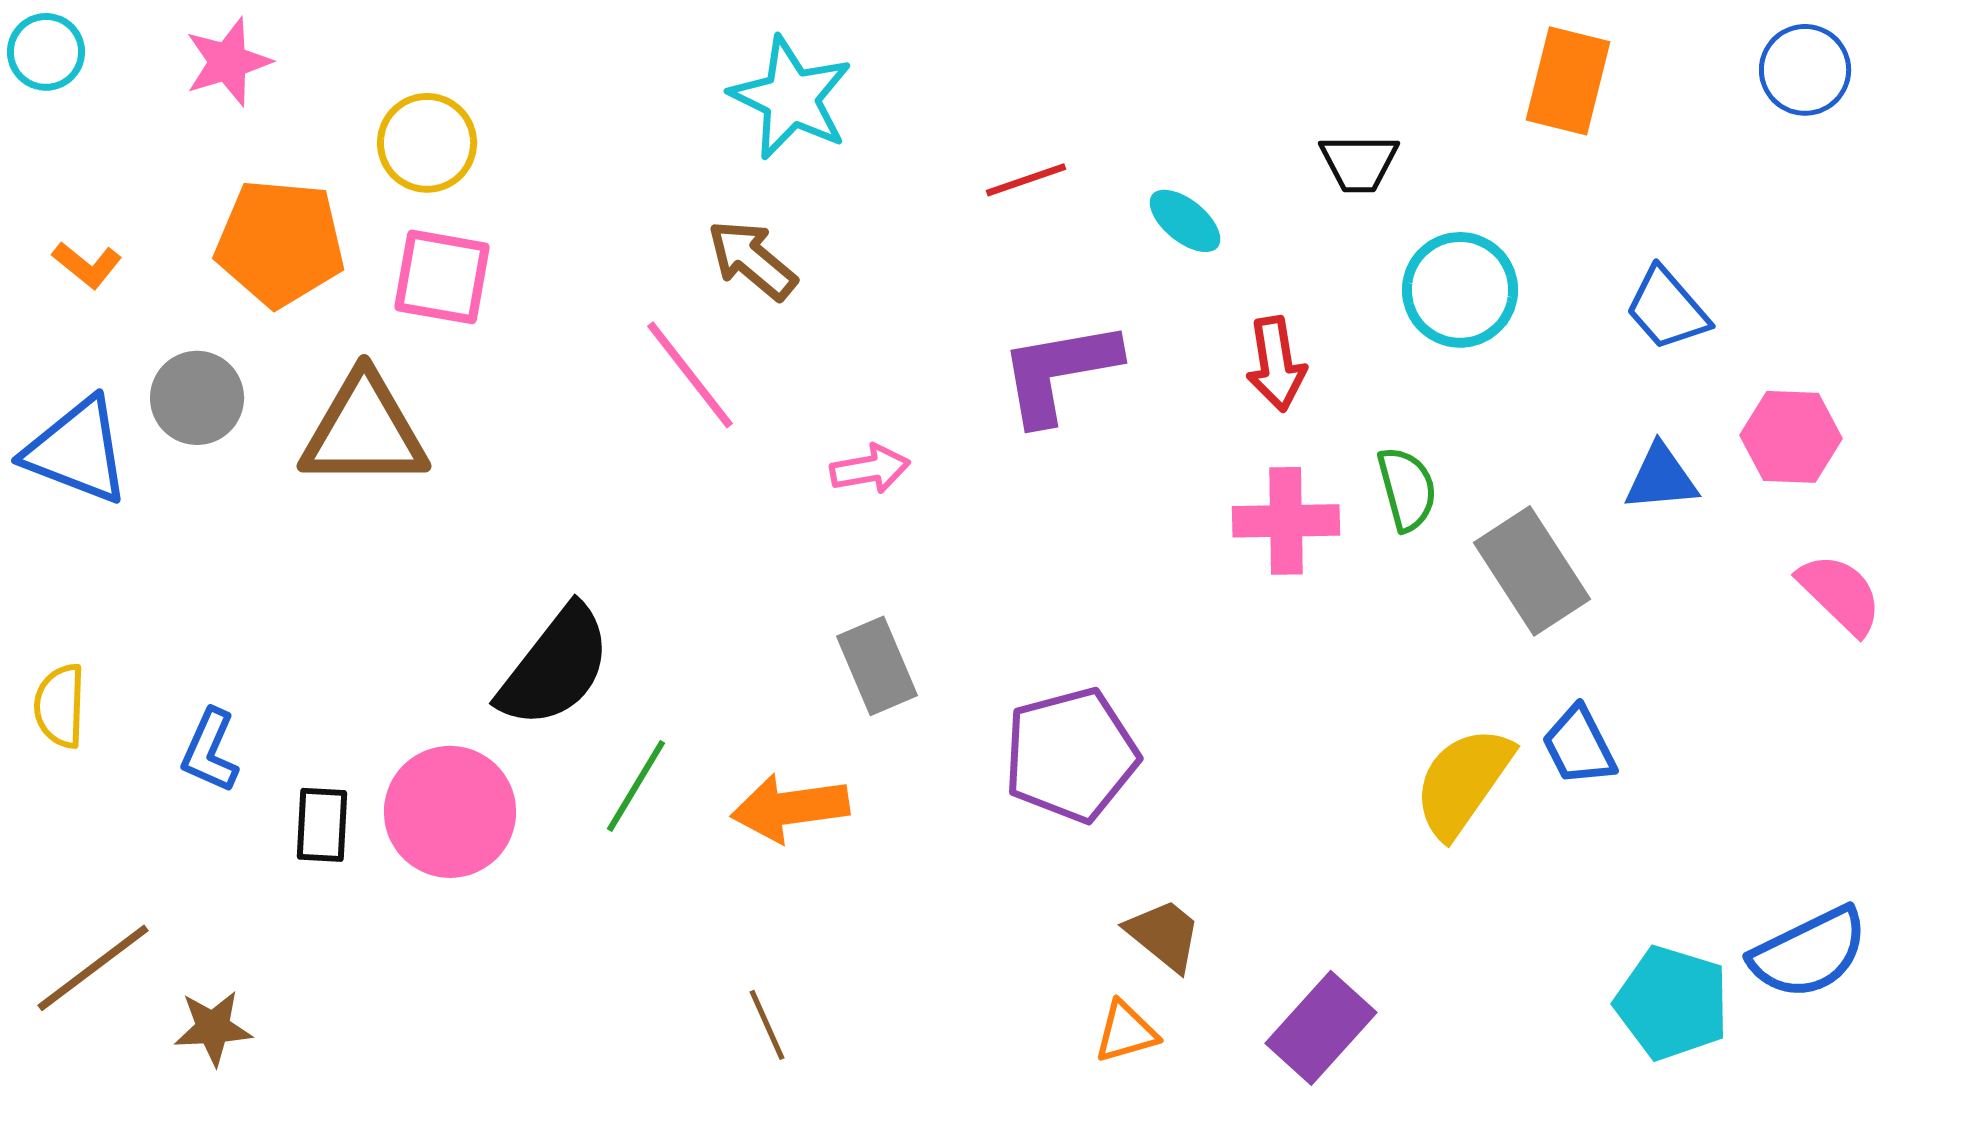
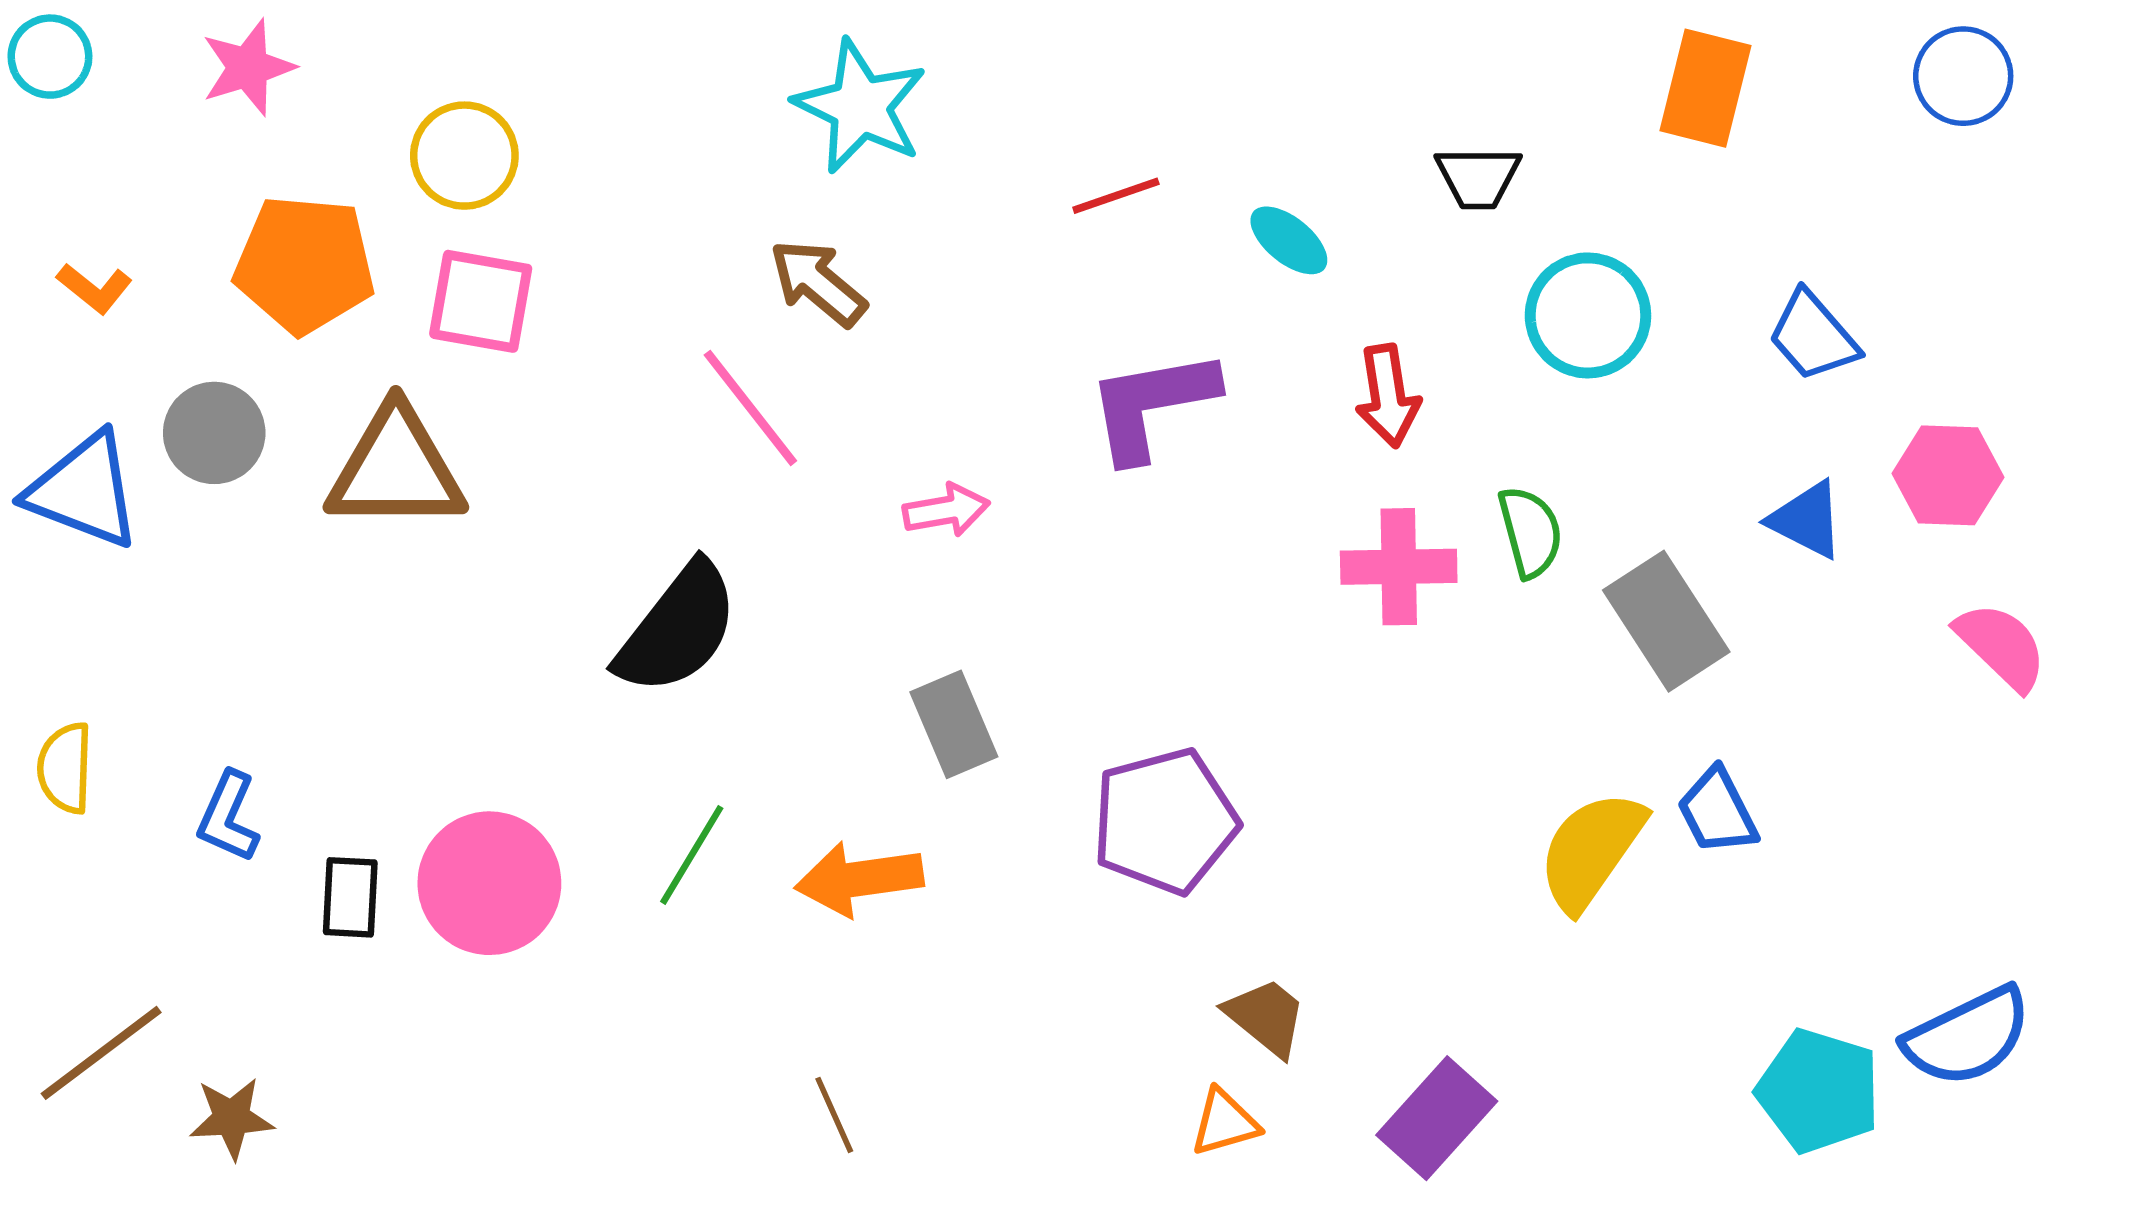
blue triangle: (1661, 478) -> (1807, 520), turned 32
black semicircle: (555, 667) -> (678, 629), moved

